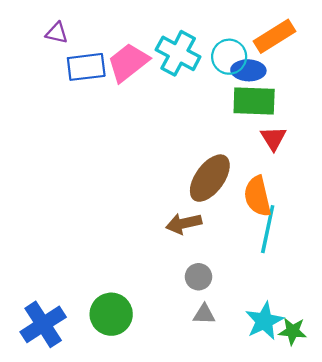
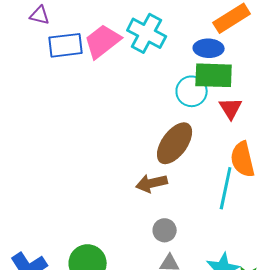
cyan circle: (229, 57) -> (192, 91), moved
orange semicircle: (257, 196) -> (243, 159), moved

